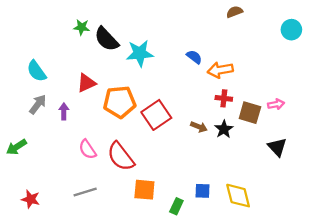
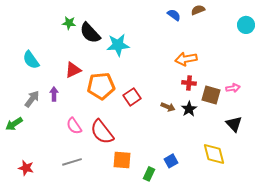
blue semicircle: (194, 57) -> (174, 15), moved
gray arrow: (38, 104) -> (32, 99), moved
red square: (156, 115) -> (132, 97), size x0.7
blue square: (203, 191) -> (171, 161), turned -32
yellow diamond: (238, 196) -> (214, 154), moved

